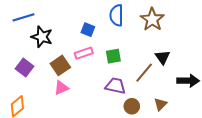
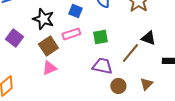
black star: (42, 37) -> (43, 19), moved
black triangle: (162, 57) -> (148, 38), turned -35
purple square: (25, 67) -> (14, 38), moved

